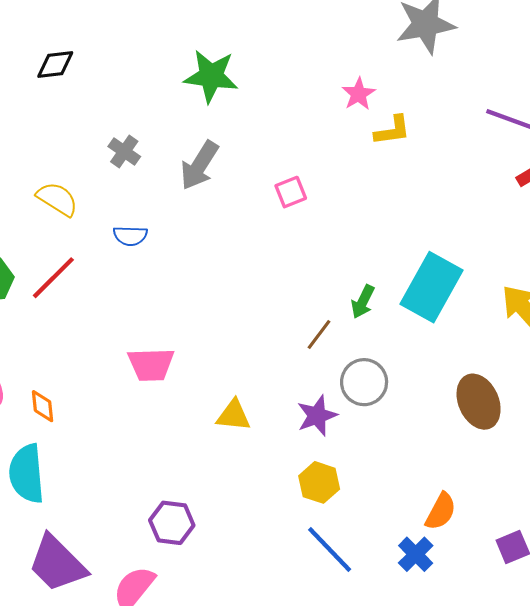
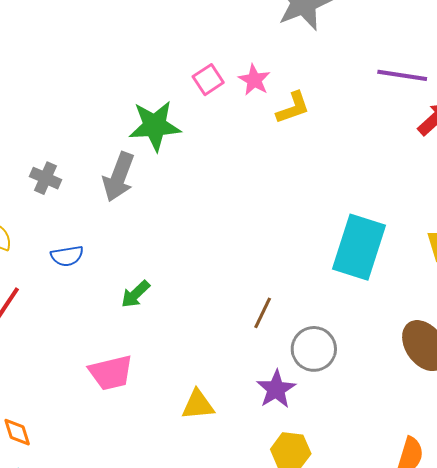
green star: (211, 76) -> (155, 126), moved
pink square: (291, 192) -> (208, 80), moved
green arrow: (363, 302) -> (135, 294), moved, turned 32

